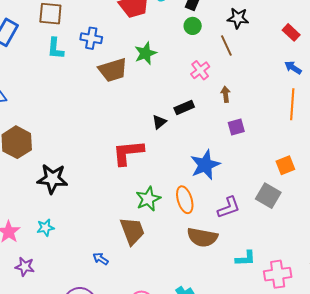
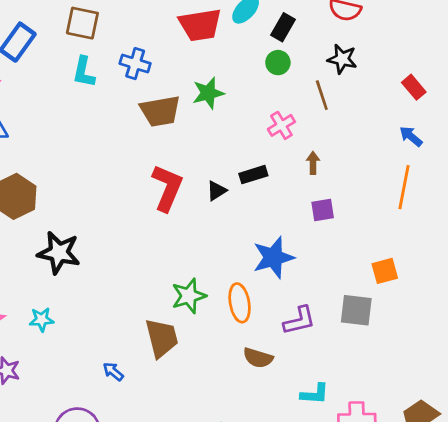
red L-shape: (128, 153) -> (167, 188), moved, turned 112
gray square: (268, 196) -> (356, 310), turned -30
brown semicircle: (202, 237) -> (258, 358), size x0.7

